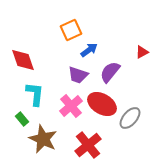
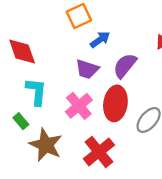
red ellipse: (102, 104) -> (115, 103), turned 68

